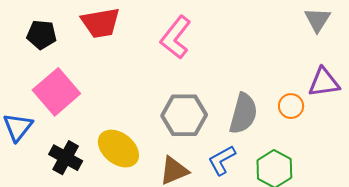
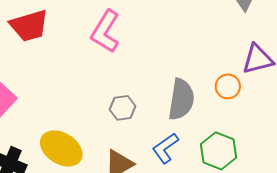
gray hexagon: (184, 115) -> (123, 108), size x0.6

